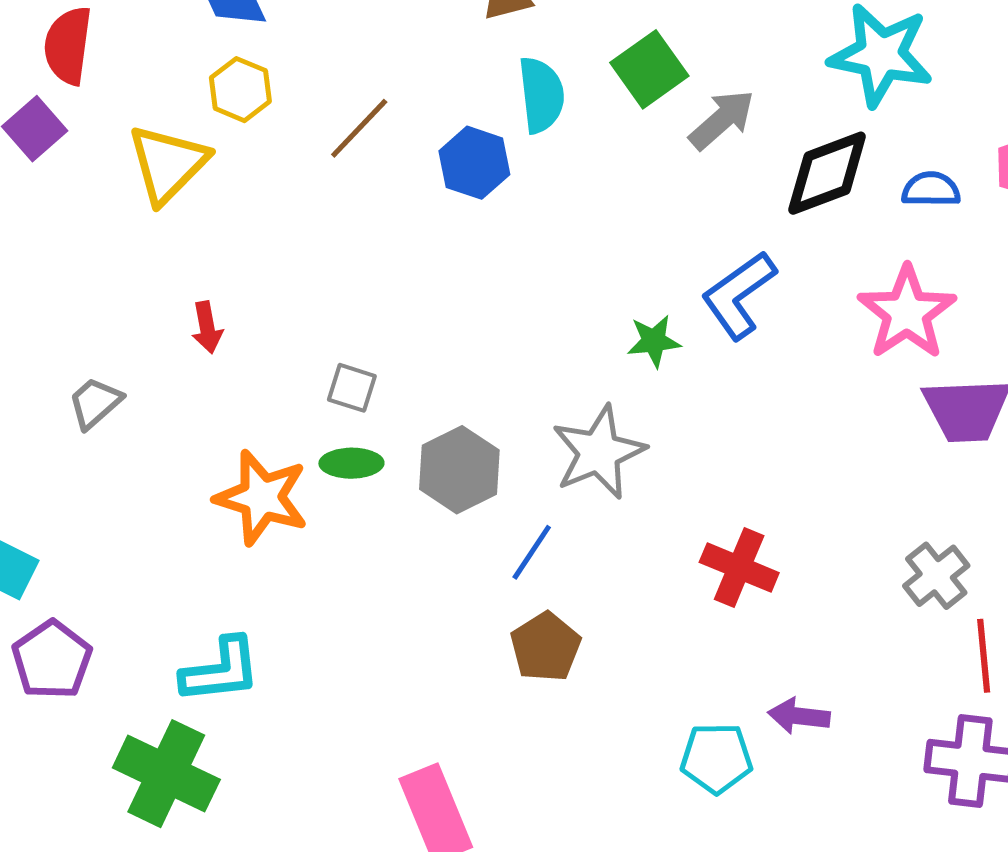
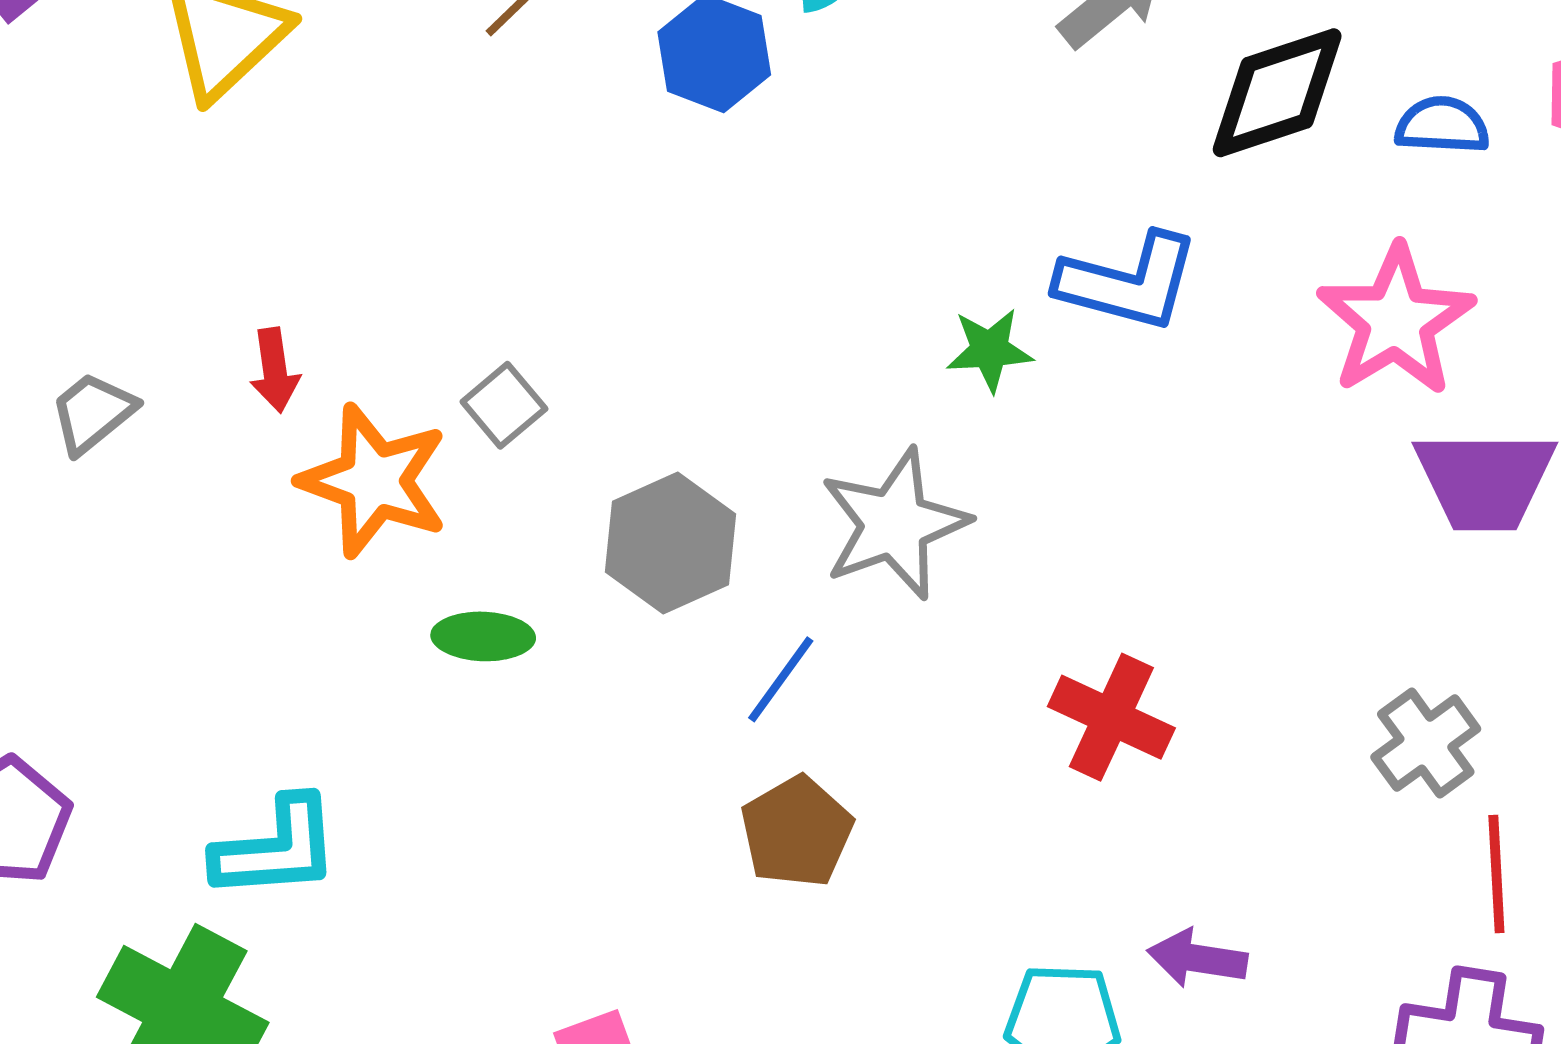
blue L-shape: (739, 295) -> (1128, 282), turned -132
red arrow: (207, 327) -> (275, 370), moved
gray square: (352, 388) -> (504, 405), turned 30
green ellipse: (351, 463) -> (483, 636), moved
orange star: (262, 498) -> (374, 481), moved

